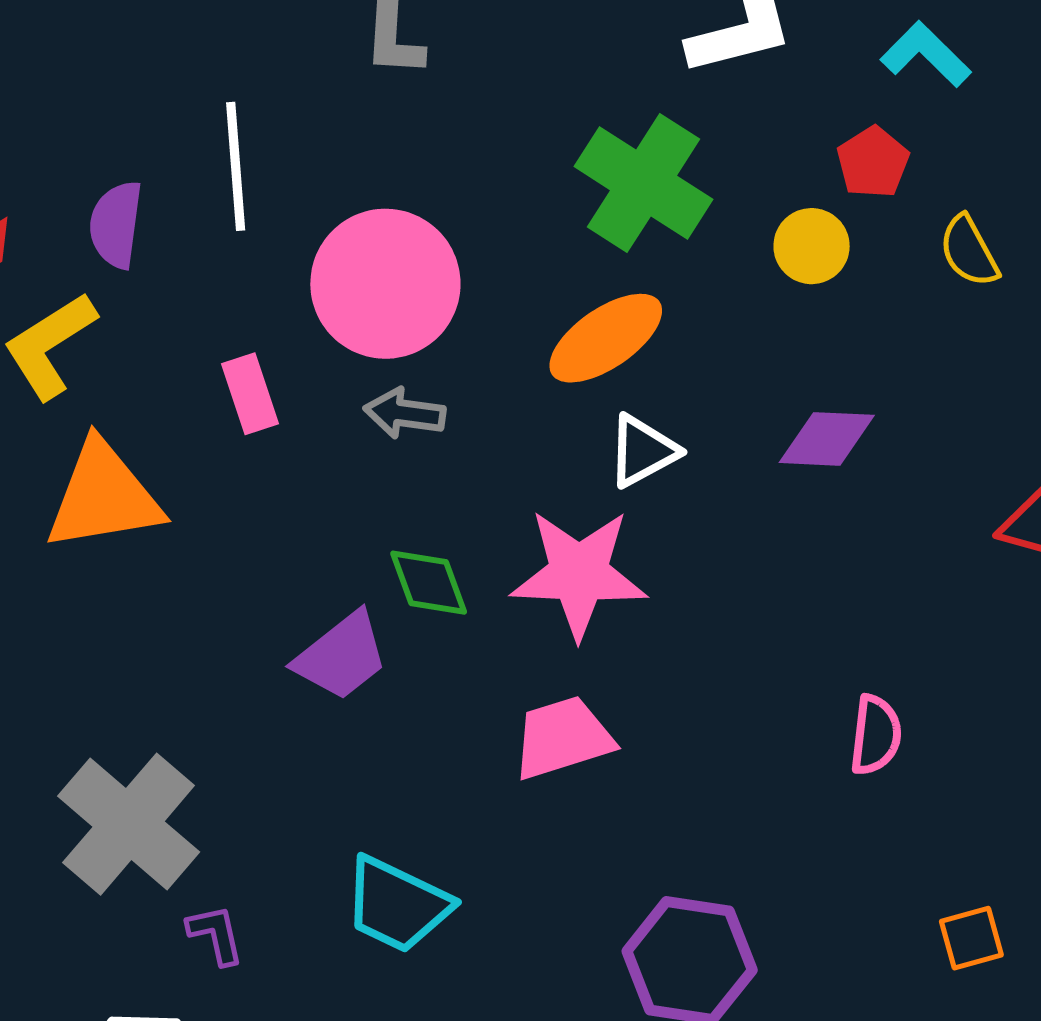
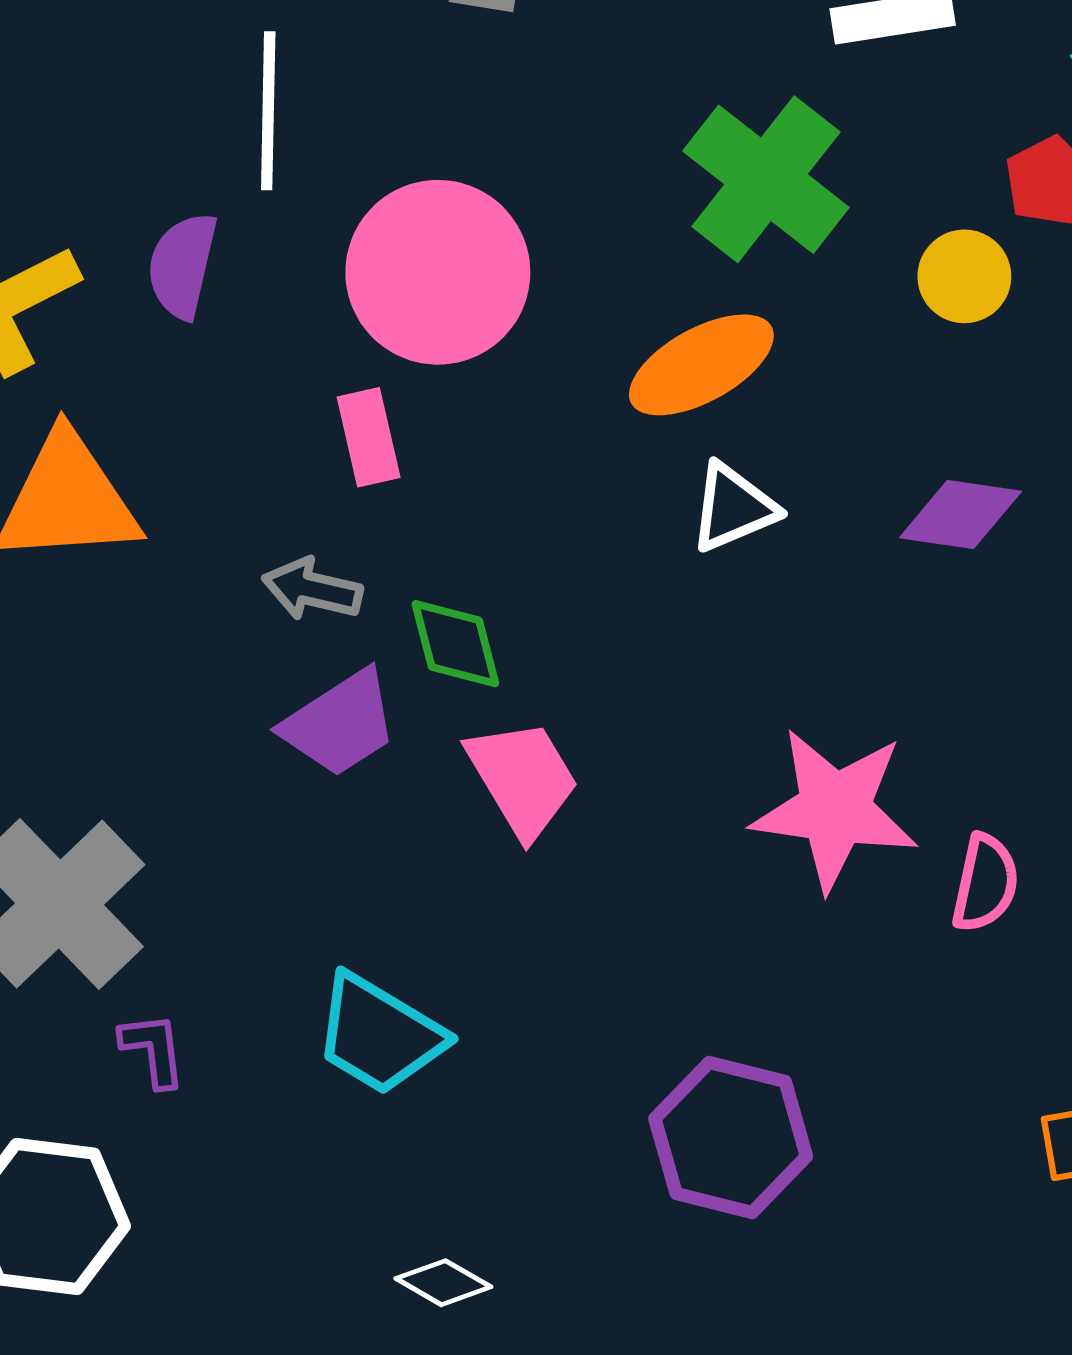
purple semicircle: (116, 224) -> (182, 265), moved
pink rectangle: (250, 394) -> (369, 437), moved
gray arrow: (405, 413) -> (312, 589), moved
pink star: (579, 574) -> (835, 809), moved
pink trapezoid: (563, 738) -> (523, 778), moved, turned 71

